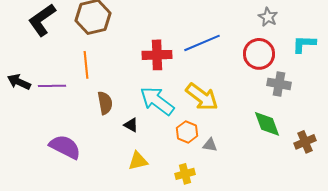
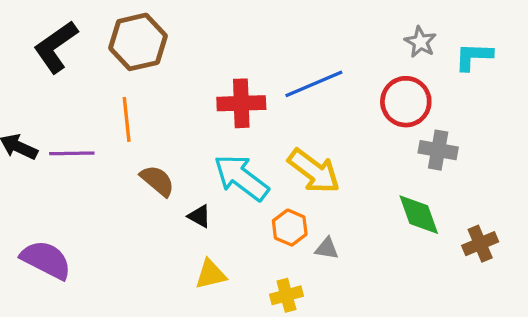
cyan L-shape: (304, 44) -> (474, 56), moved
brown semicircle: (105, 103) -> (157, 181), turned -40
purple semicircle: (65, 147) -> (46, 260), moved

